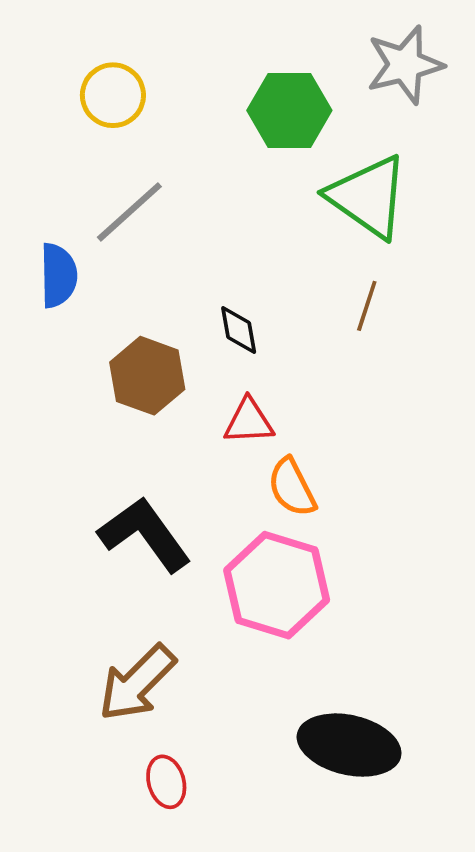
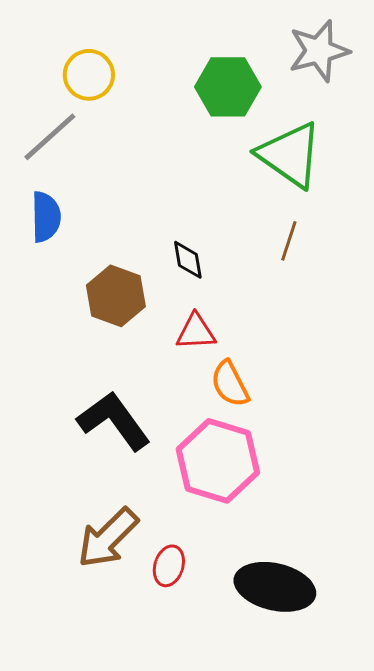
gray line: (129, 212) -> (50, 137), moved
red ellipse: (166, 782) -> (169, 566), moved, turned 33

